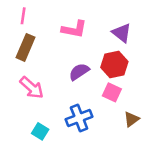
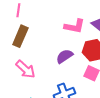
pink L-shape: (74, 29) -> (74, 26), moved

